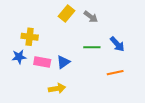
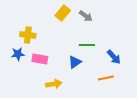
blue arrow: (117, 44) -> (114, 57), moved
blue triangle: (63, 62) -> (75, 62), moved
orange line: (115, 73) -> (106, 78), moved

